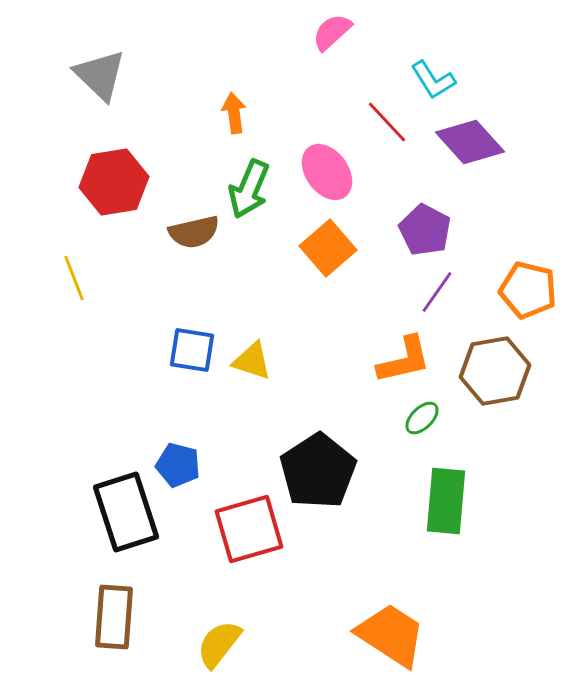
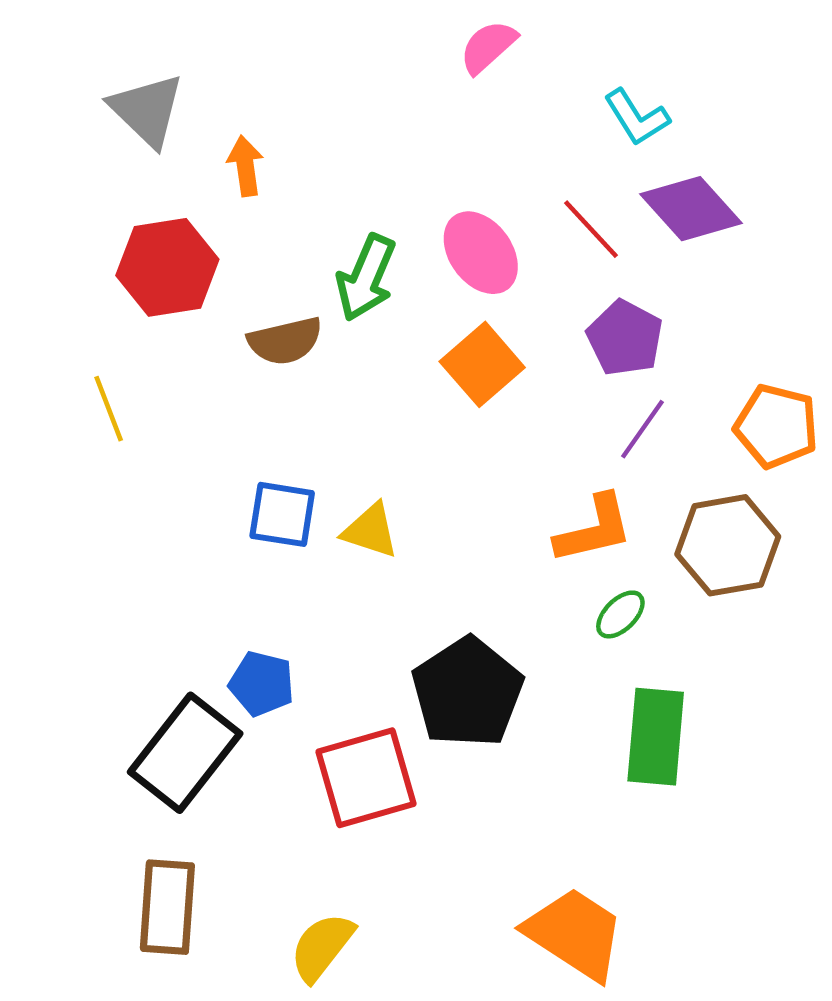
orange arrow: (234, 113) -> (245, 166), moved
red line: (387, 122) -> (591, 229), moved
black rectangle: (126, 512) -> (185, 753), turned 56

